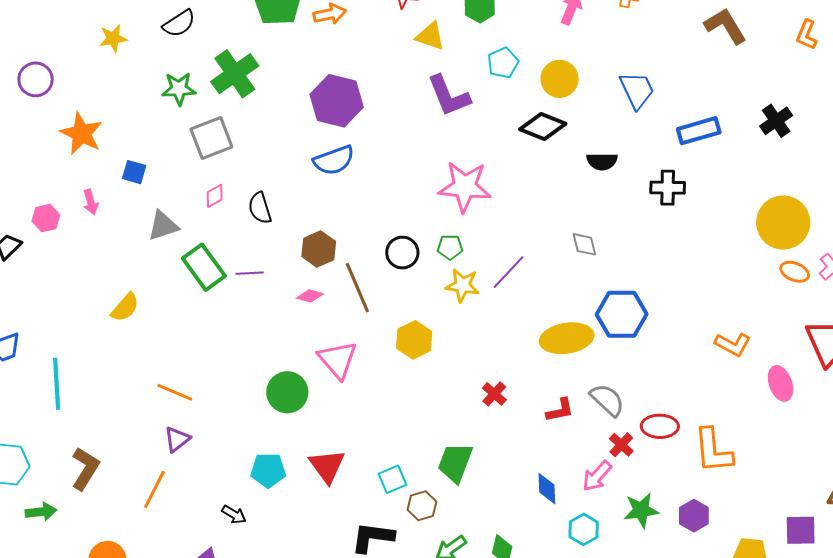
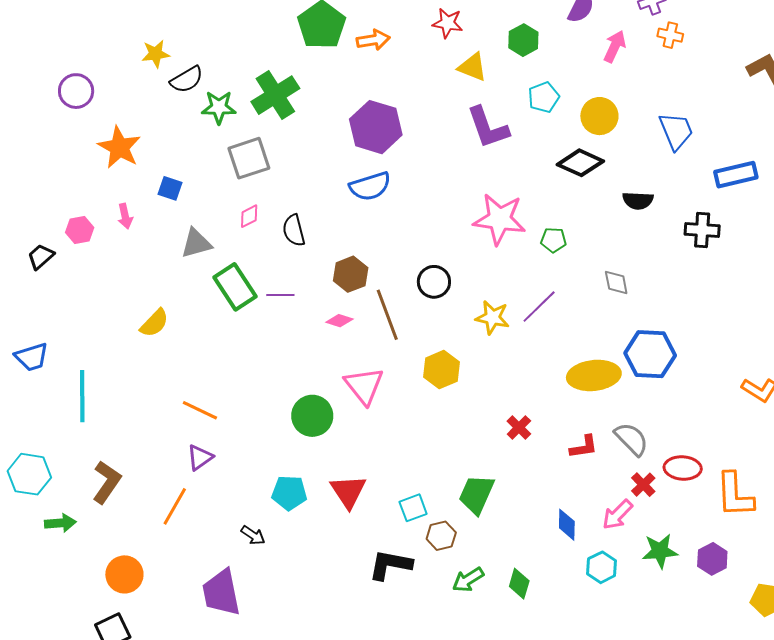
black semicircle: (179, 23) -> (187, 80), moved
green pentagon: (450, 247) -> (553, 240), moved

